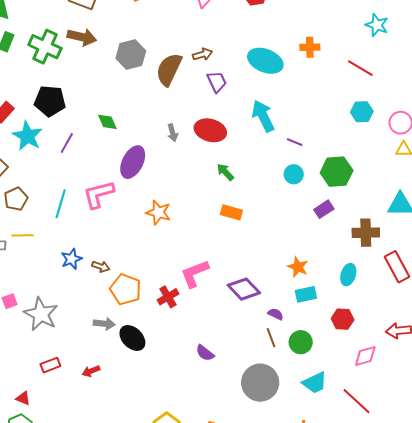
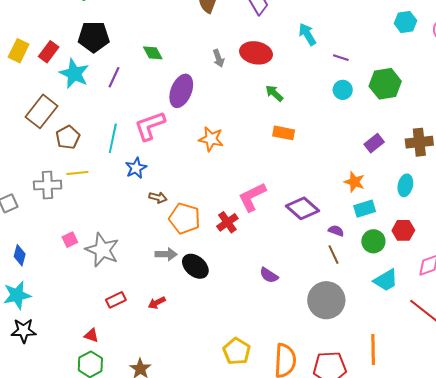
cyan arrow: (263, 116) -> (307, 34), size x0.7
purple rectangle: (324, 209) -> (374, 143), moved
blue star: (72, 259) -> (136, 168), moved
green circle: (301, 342) -> (373, 241), moved
cyan trapezoid: (315, 383) -> (386, 280), moved

